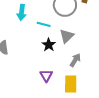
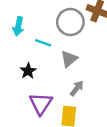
black star: (49, 45) -> (28, 71), moved
purple triangle: (46, 76) -> (41, 104), size x1.5

